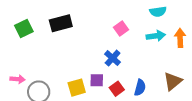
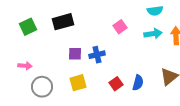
blue cross: (113, 58) -> (97, 55), moved, turned 35
pink arrow: (18, 79) -> (25, 66), moved
purple square: (97, 80) -> (75, 54), moved

